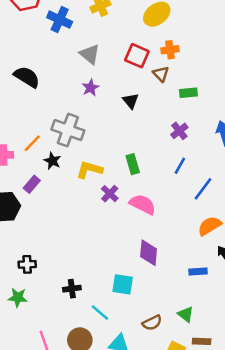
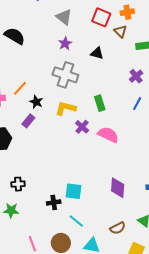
black triangle: (131, 101) -> (97, 53), turned -32
gray cross: (68, 130) -> (65, 75), moved
purple rectangle: (32, 184) -> (28, 121), moved
purple diamond: (149, 253) -> (118, 188), moved
cyan square: (123, 284) -> (74, 191), moved

